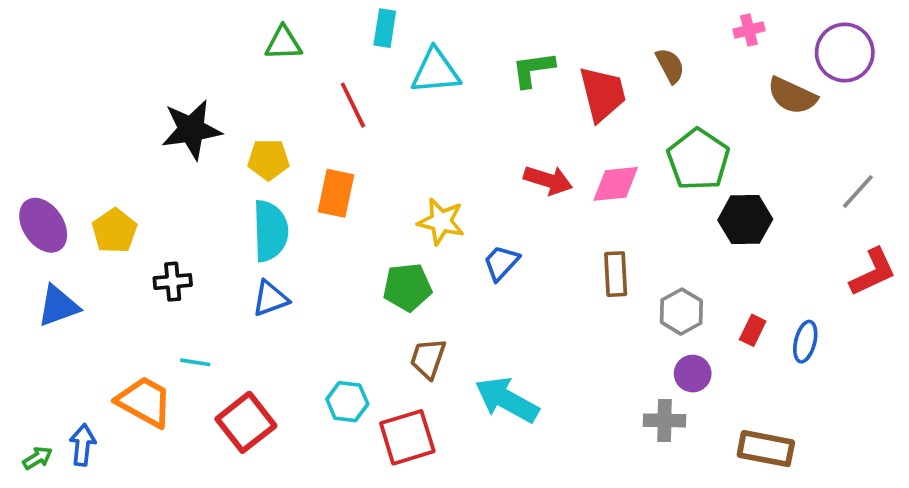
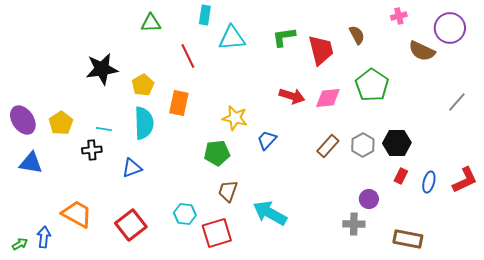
yellow pentagon: (268, 160) -> (143, 85), turned -30
black hexagon: (745, 220) -> (397, 143), moved
red L-shape: (873, 272) -> (465, 180), moved
brown rectangle: (616, 274) -> (328, 146), turned 45
blue triangle: (270, 298) -> (132, 168), moved
blue triangle: (58, 306) -> (31, 163), turned 30
gray hexagon: (681, 312) -> (363, 145), moved
cyan line: (195, 362) -> (104, 129), moved

